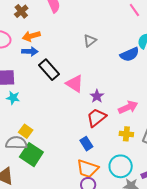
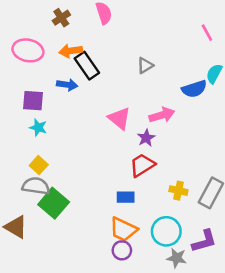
blue arrow: (30, 51) -> (67, 85), moved
black rectangle: (49, 70) -> (87, 66), moved
pink arrow: (128, 107) -> (162, 115), moved
yellow square: (26, 131) -> (39, 165), moved
blue rectangle: (86, 144) -> (126, 197), turned -64

